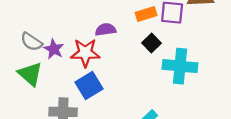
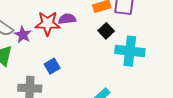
red star: (85, 53) -> (48, 23), moved
blue square: (89, 85) -> (52, 66), size x0.7

